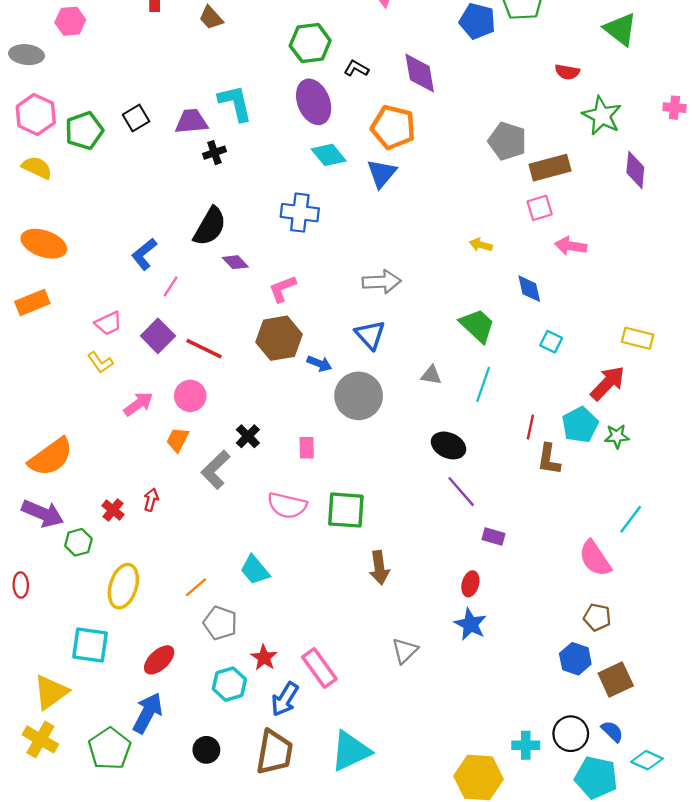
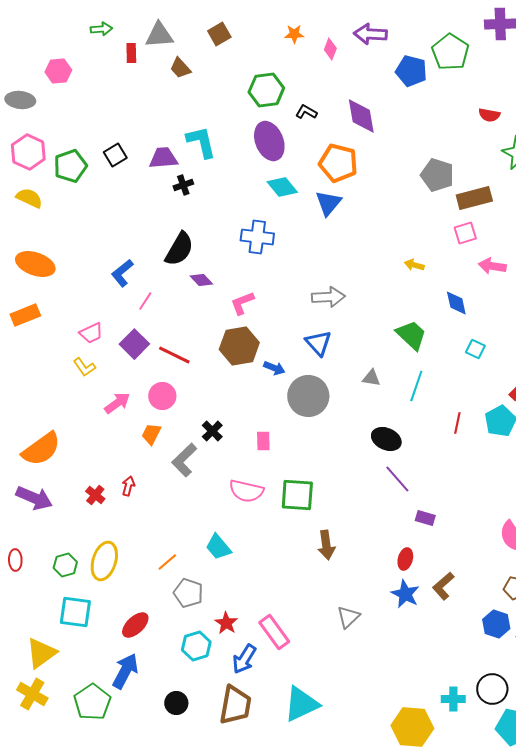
brown L-shape: (549, 459) -> (443, 586), moved, turned 40
green hexagon: (78, 542) -> (65, 565), moved

